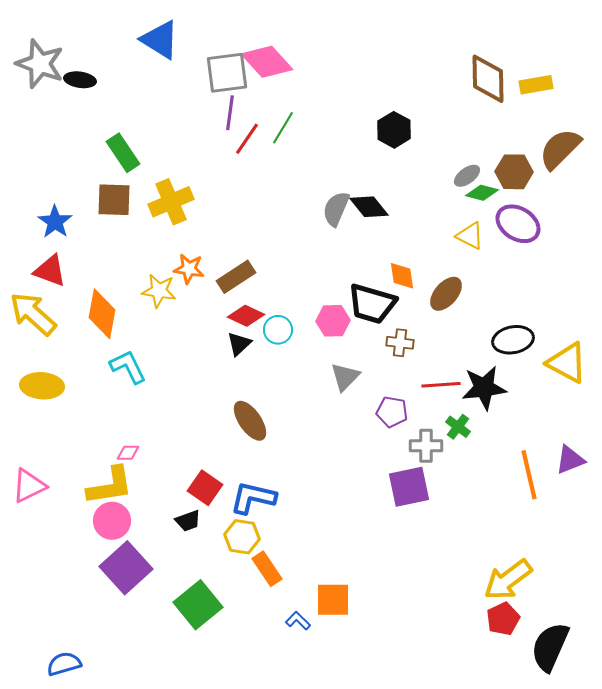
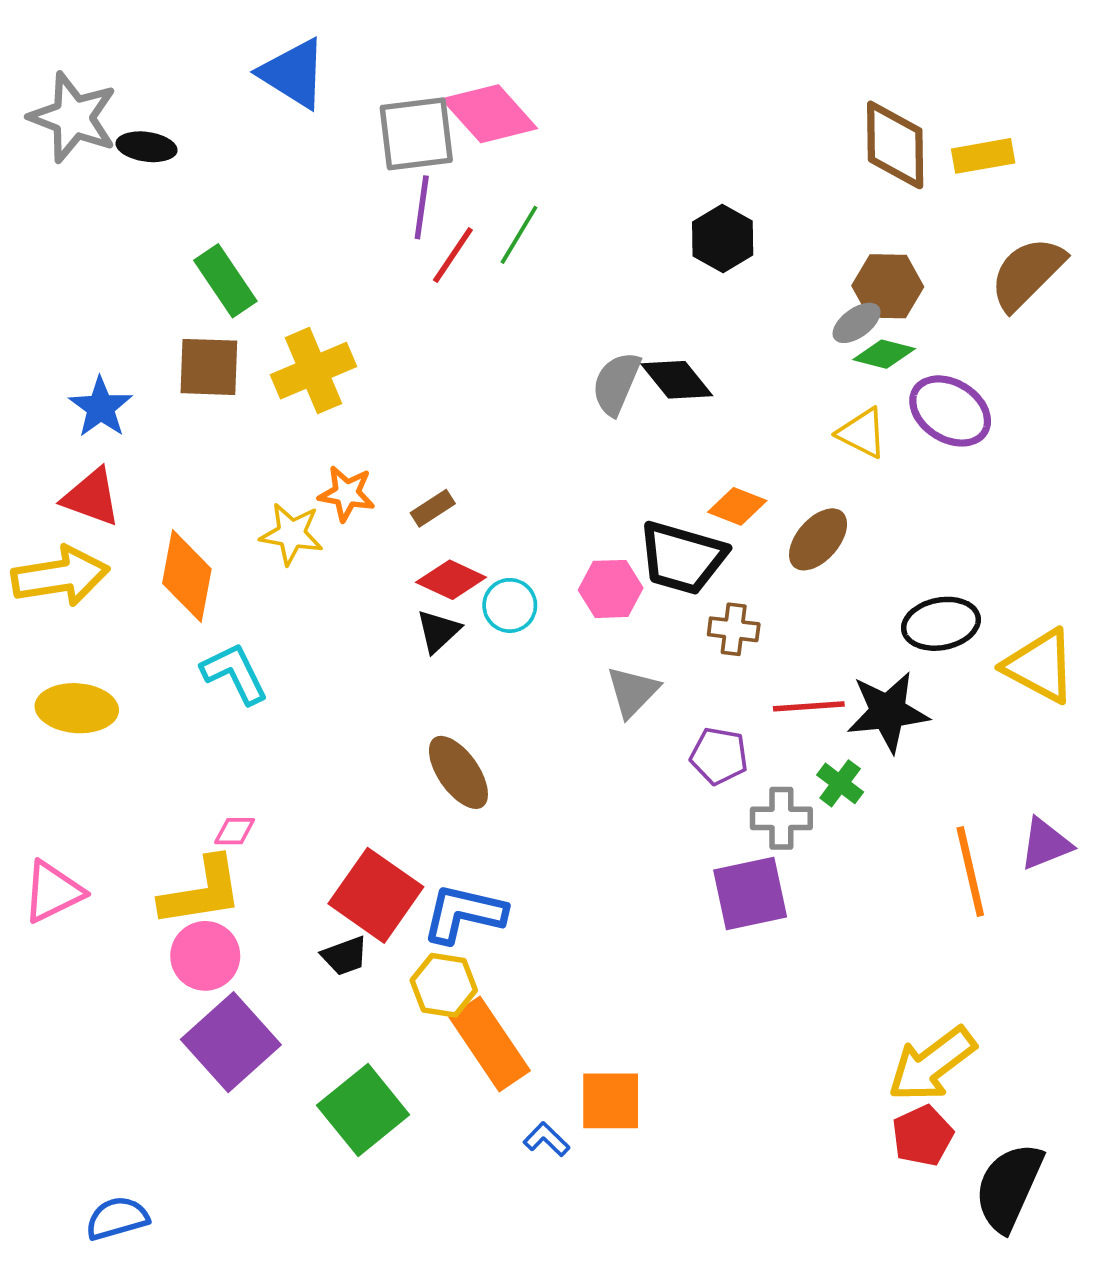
brown hexagon: (514, 172) -> (888, 286), moved
orange diamond: (402, 276) -> (737, 506), turned -60
brown rectangle: (236, 277) -> (433, 508), size x0.6
yellow arrow: (33, 314) -> (60, 576), turned 129
red square: (205, 488) -> (376, 895), size x1.4
orange rectangle: (267, 569) -> (490, 1044), size x1.4

